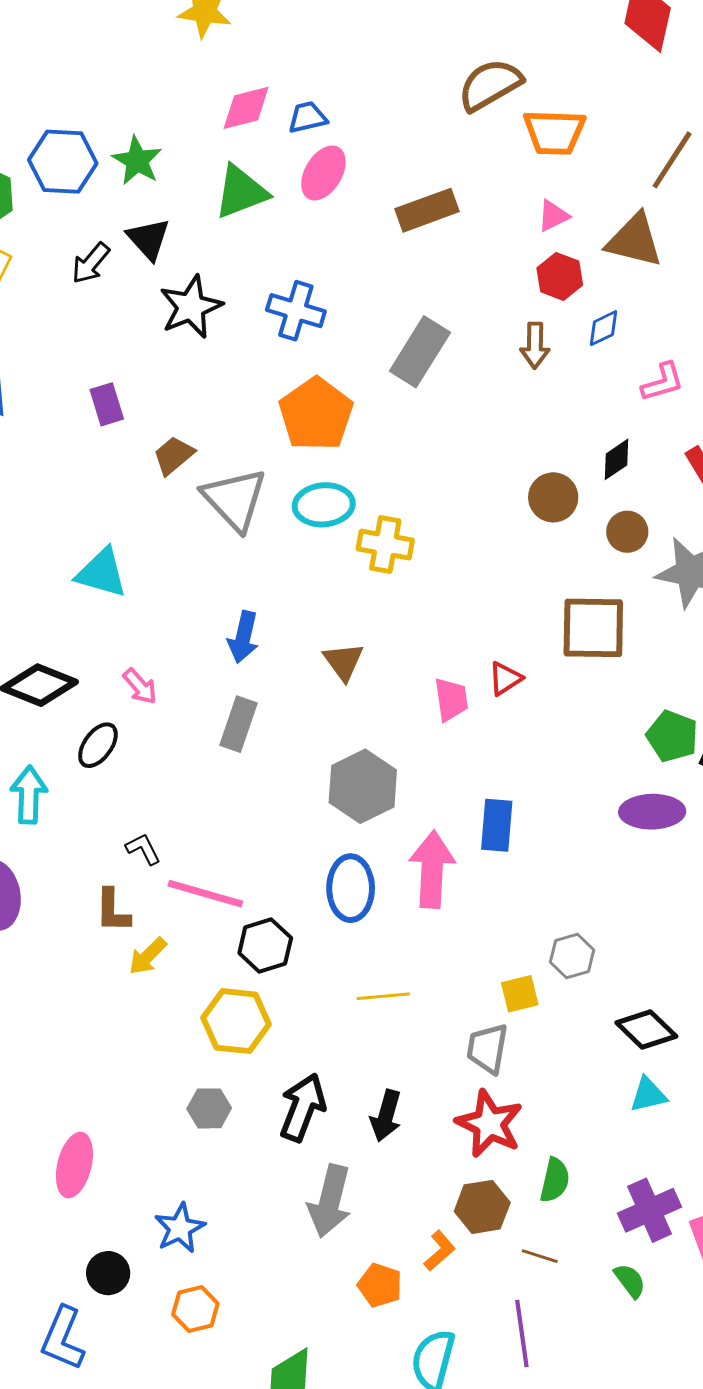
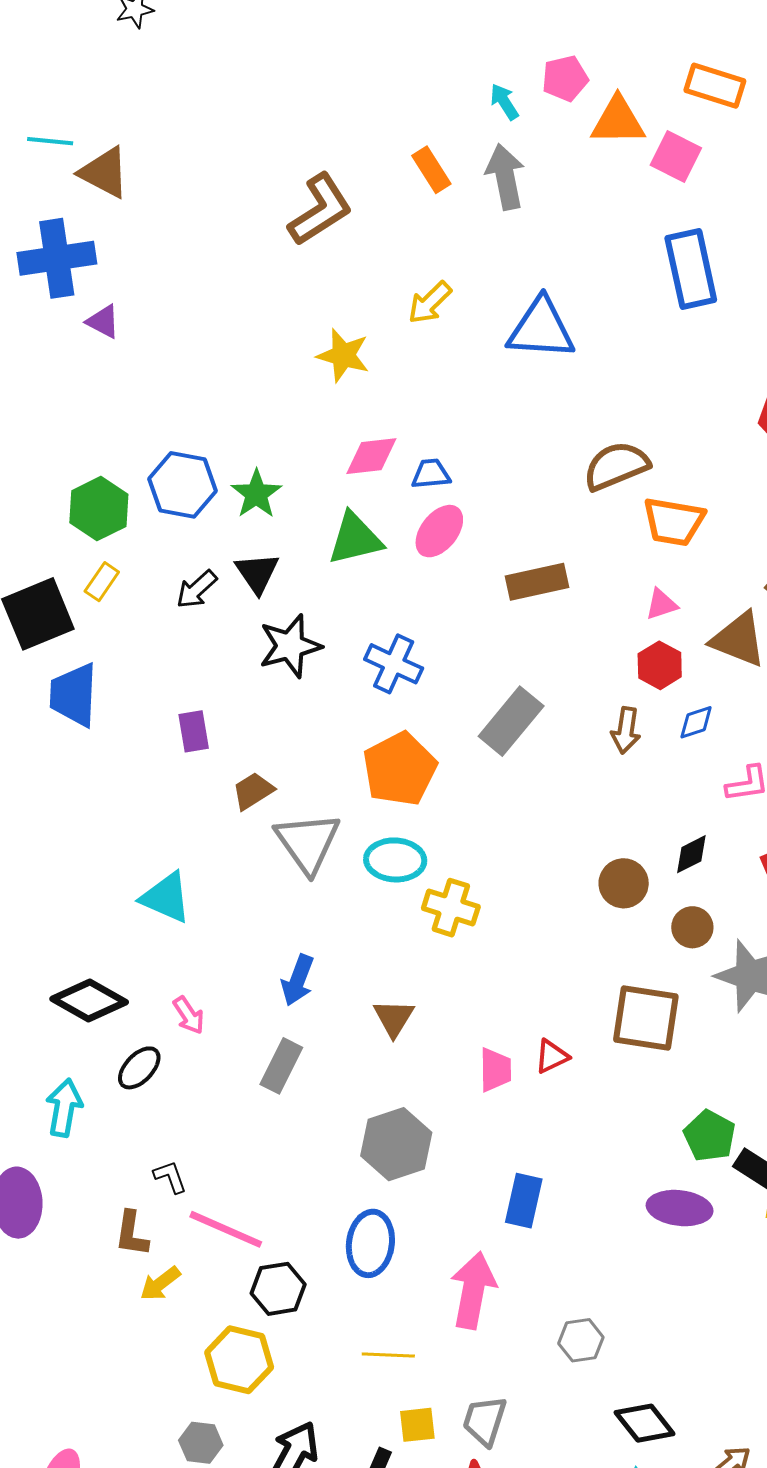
pink arrow: (432, 869) -> (473, 1290), moved
yellow square: (520, 994) -> (417, 1425), moved

